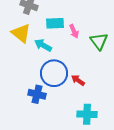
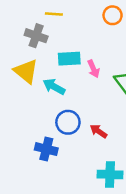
blue circle: (54, 73) -> (68, 122), size x0.7

